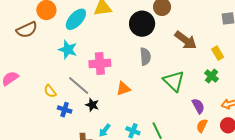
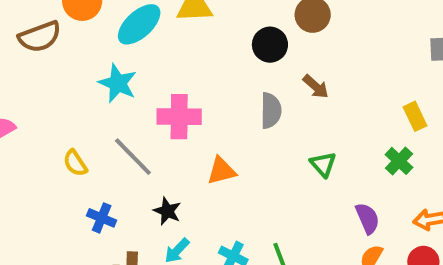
black circle: (142, 24) -> (270, 45), size x0.7
brown arrow: (186, 40) -> (316, 87), moved, size x0.6
green triangle: (174, 81) -> (323, 164), size x0.6
black star: (92, 105) -> (167, 211), moved
blue cross: (65, 110) -> (102, 218), moved

